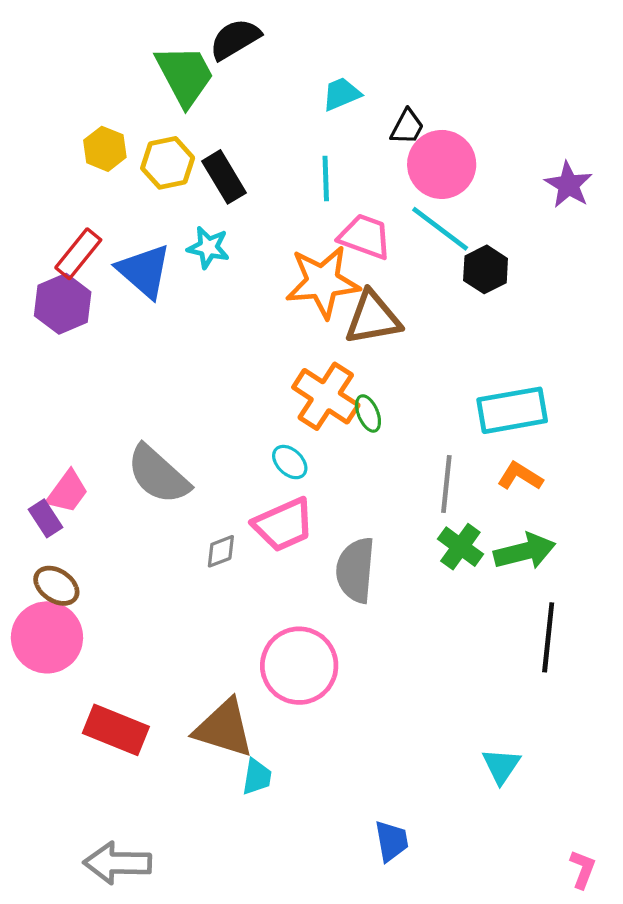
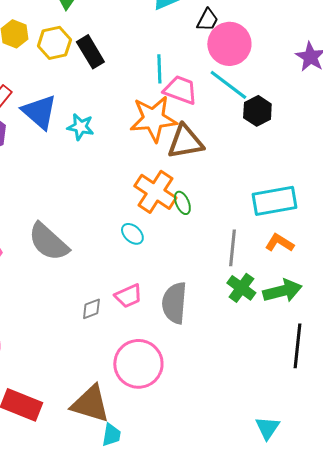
cyan line: (326, 179) -> (159, 69), moved
cyan star: (208, 247) -> (80, 127), moved
pink trapezoid: (283, 525) -> (128, 296), moved, size x0.7
gray diamond: (221, 551) -> (91, 309), moved

